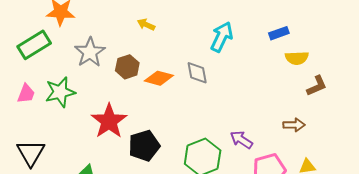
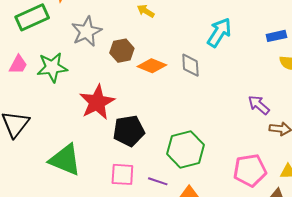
purple arrow: (241, 140) -> (259, 105), moved

